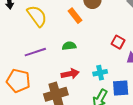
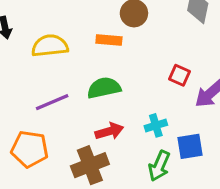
yellow semicircle: (37, 16) -> (50, 46), turned -55
orange rectangle: (75, 16) -> (109, 40), turned -42
green semicircle: (69, 46) -> (104, 88), size x1.5

